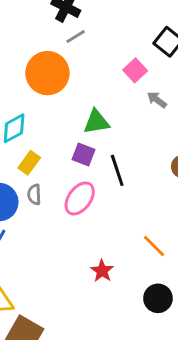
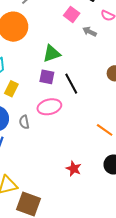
gray semicircle: (34, 194) -> (24, 122), moved
pink ellipse: (80, 198) -> (49, 107), turned 50
red star: (102, 271) -> (74, 169), moved

